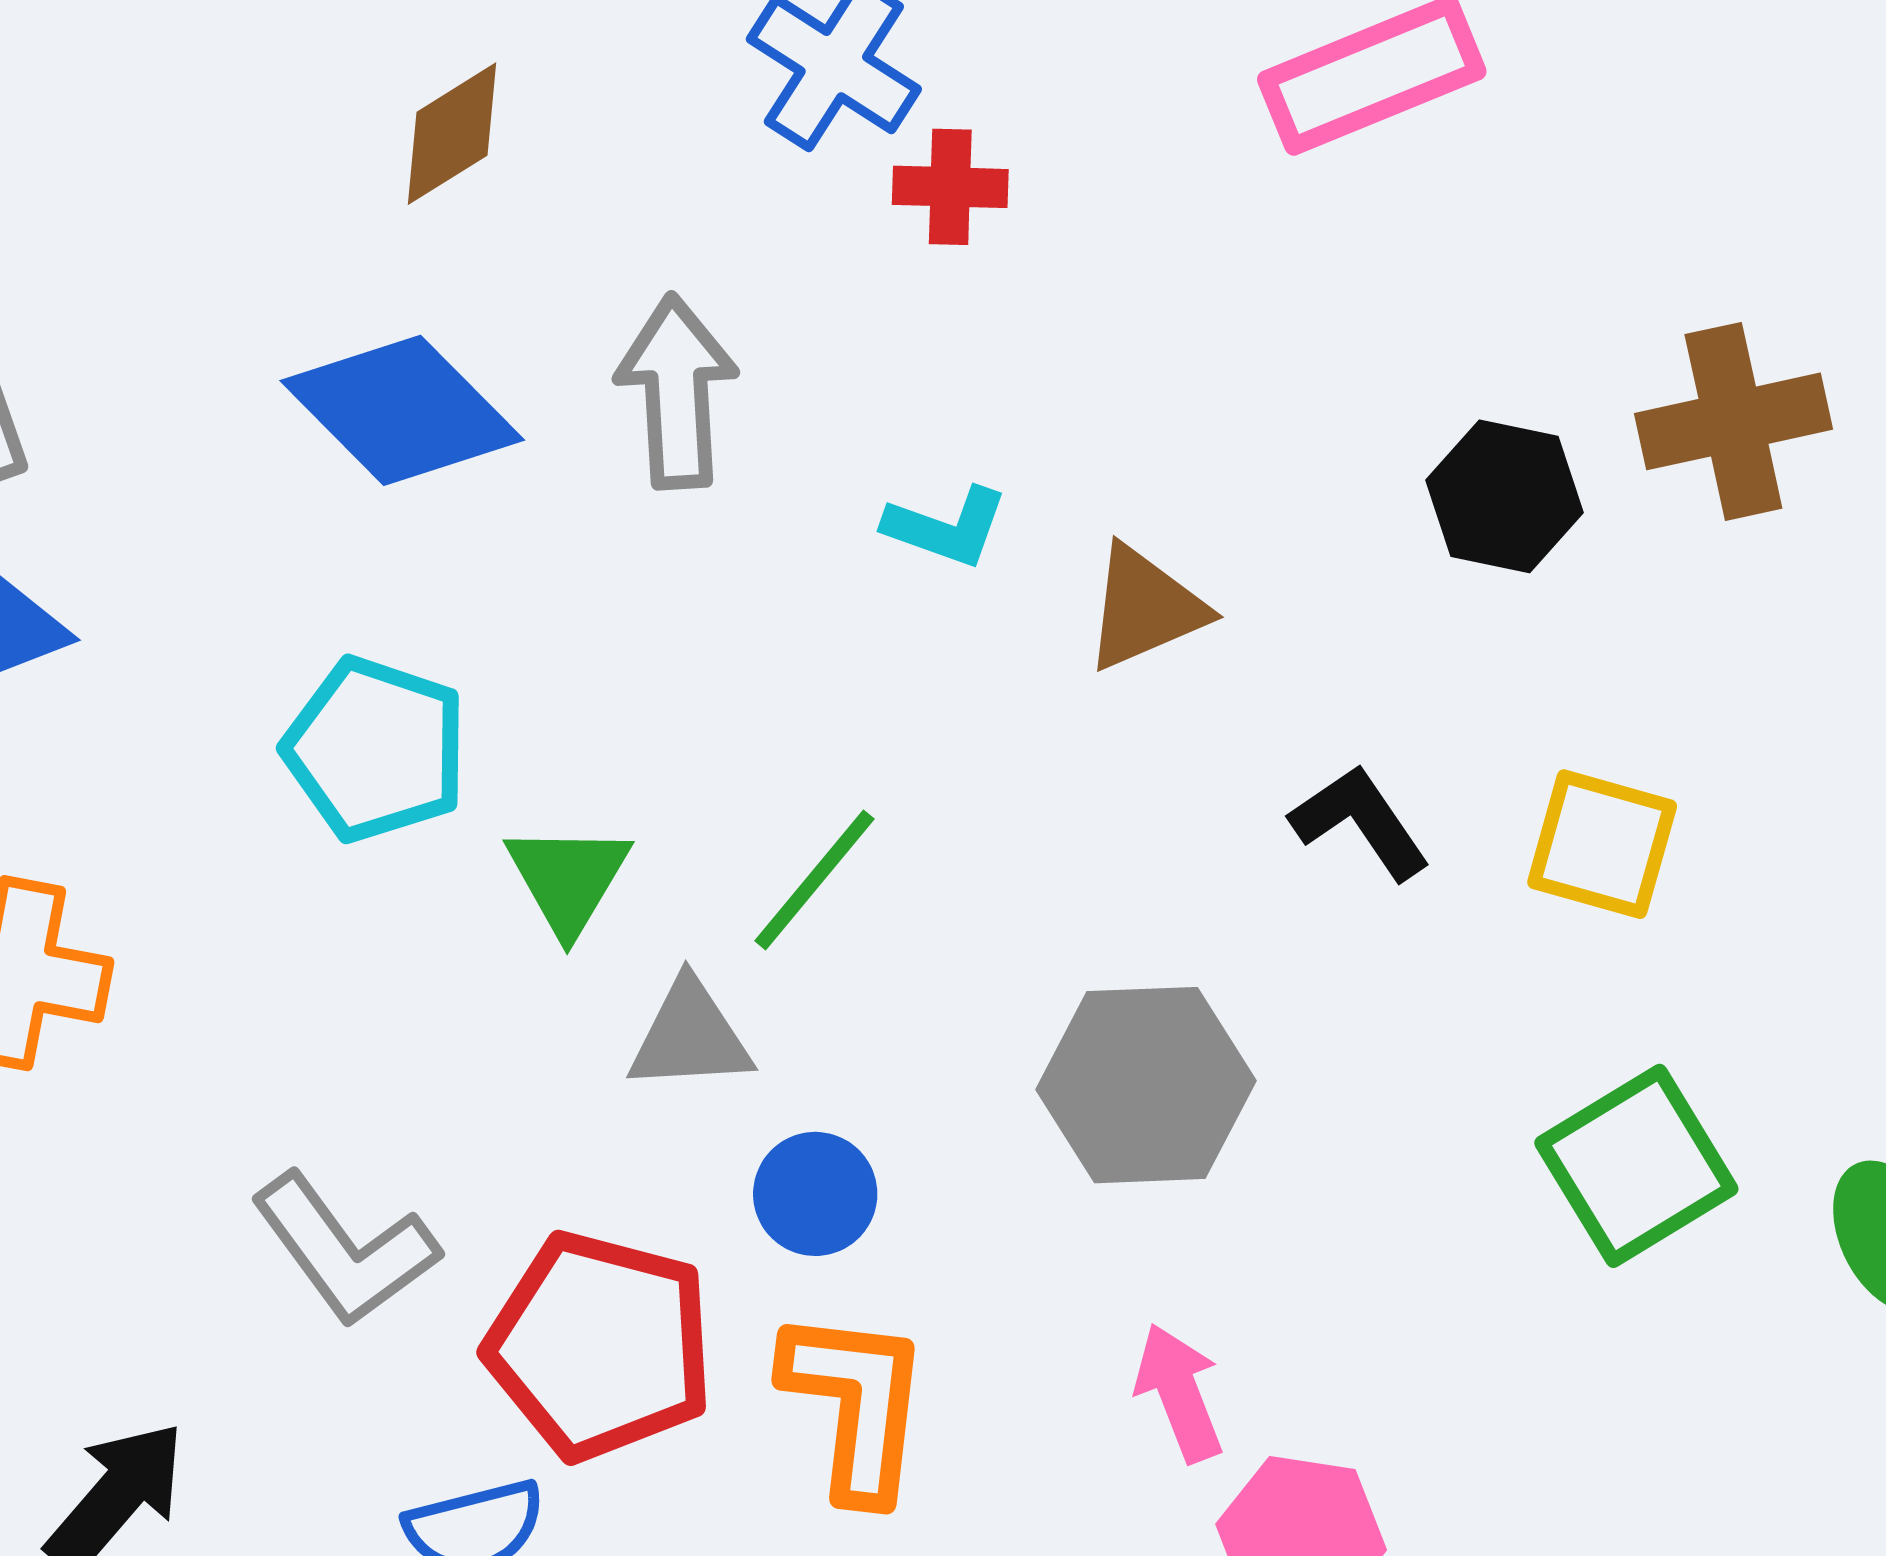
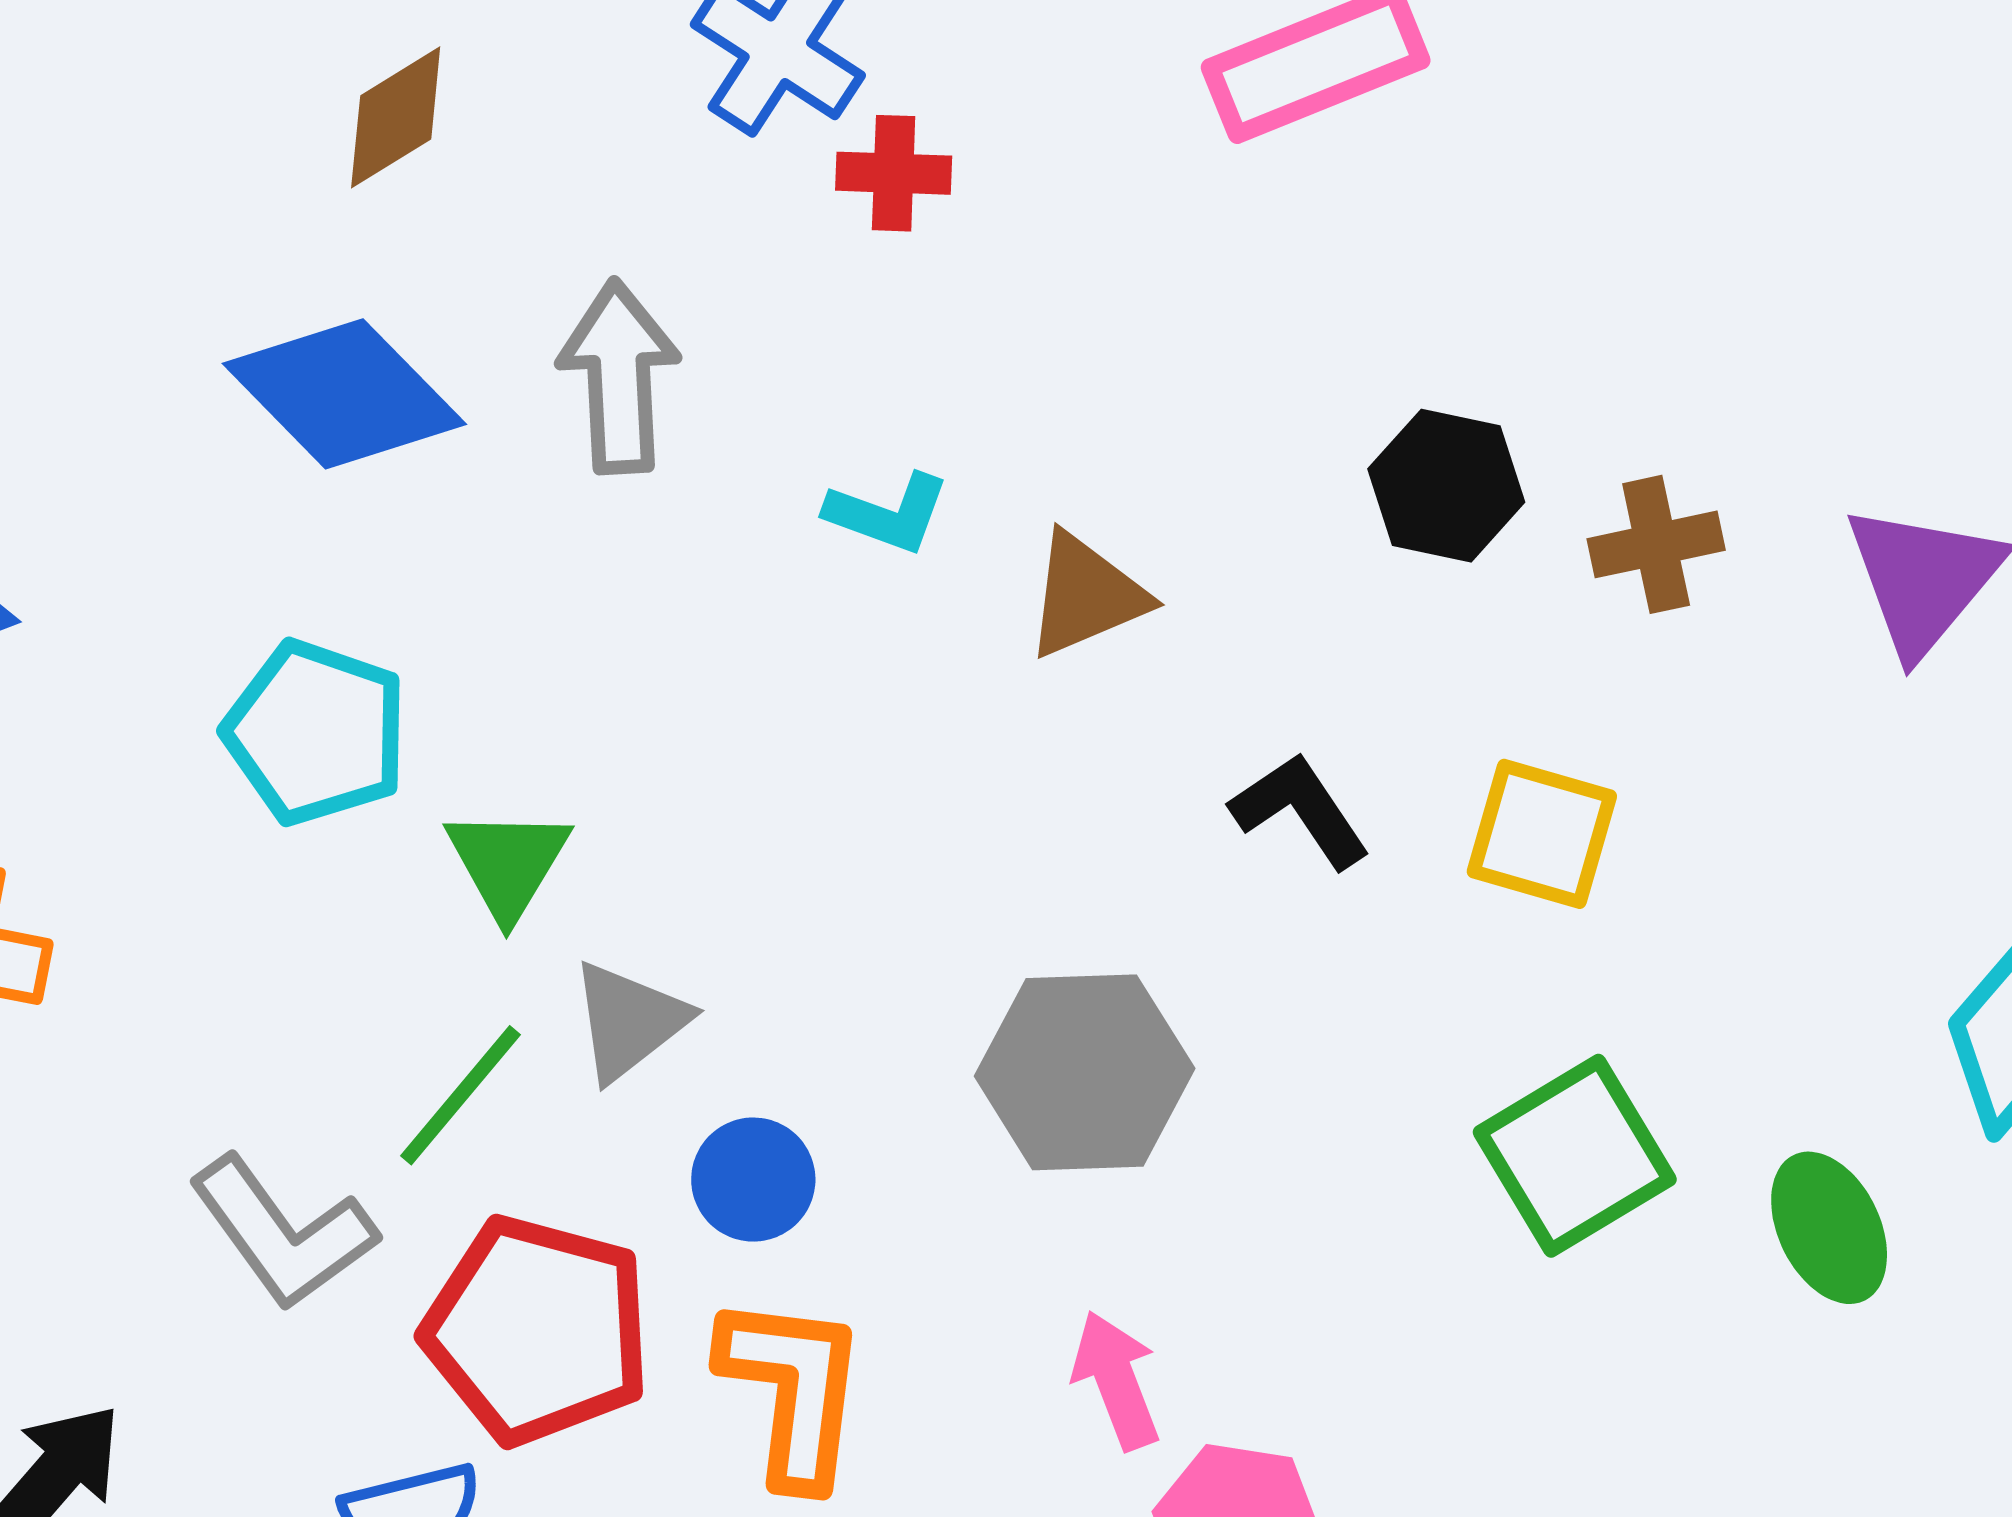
brown cross: (1733, 421) -> (1656, 544), moved, size x0.7
green line: (814, 880) -> (461, 1095), moved
gray triangle: (690, 1036) -> (629, 1021), turned -35

